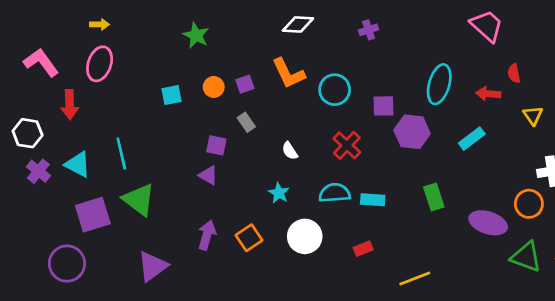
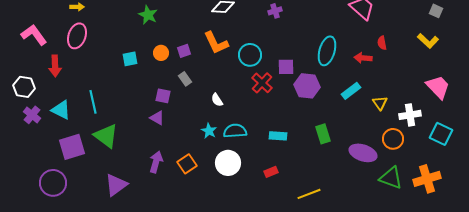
yellow triangle: (533, 115) -> (380, 103), moved
red cross: (347, 145) -> (262, 83), moved
cyan semicircle: (335, 193) -> (235, 131), moved

